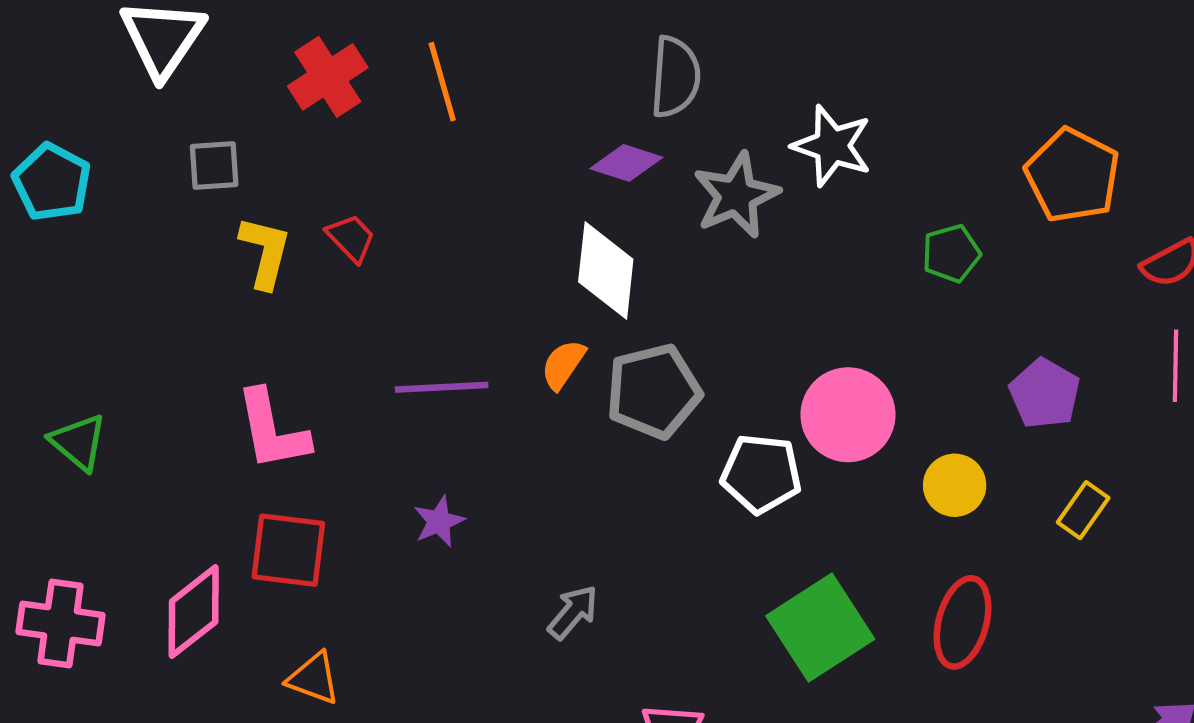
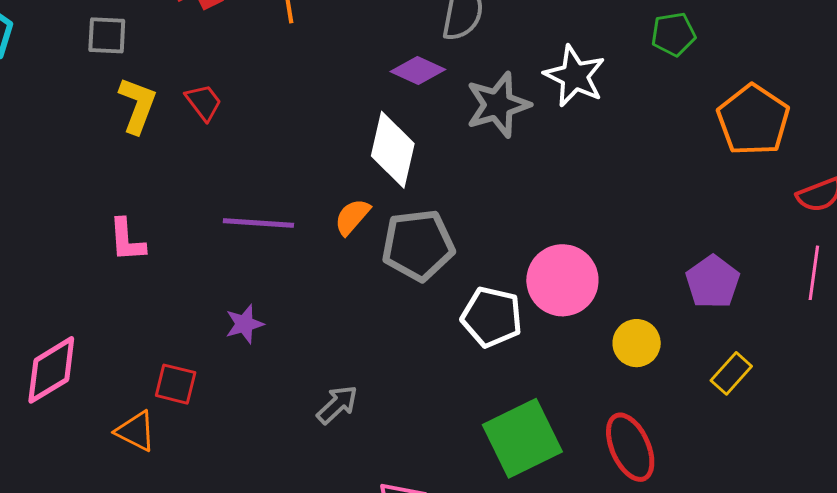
green pentagon: (951, 253) -> (673, 34), moved
pink L-shape: (272, 430) -> (127, 240), size x0.7
red square: (288, 550) -> (176, 384), moved, size x0.7
red ellipse: (963, 622) -> (630, 447), turned -46

